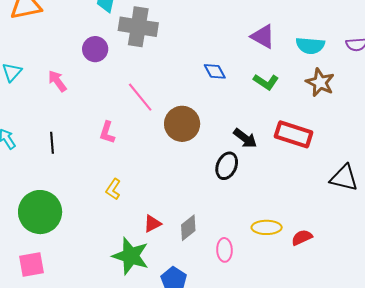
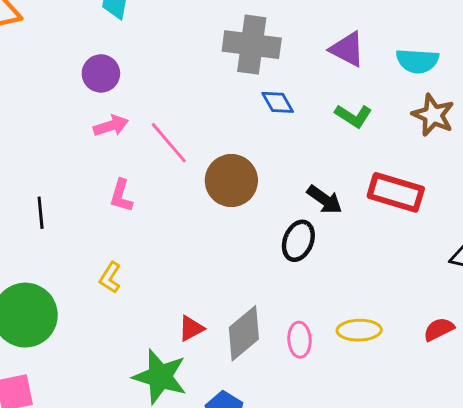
gray cross: (138, 27) -> (252, 45), moved
pink arrow: (57, 81) -> (111, 126), moved, turned 110
yellow L-shape: (113, 189) -> (110, 278), moved
gray diamond: (188, 228) -> (244, 333), size x1.4
red semicircle: (302, 237) -> (439, 329), moved
pink ellipse: (224, 250) -> (300, 340), moved

